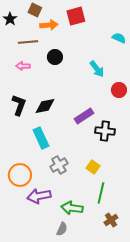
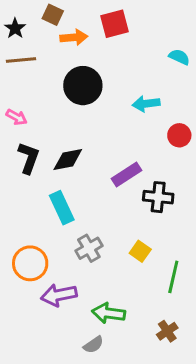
brown line: (28, 42) -> (21, 60), moved
black circle: (55, 57) -> (83, 86), size x1.6
pink arrow: (23, 66) -> (17, 117), moved, turned -152
cyan arrow: (97, 69) -> (146, 104), turned 120
green line: (101, 193) -> (173, 277), moved
gray semicircle: (62, 229) -> (93, 345), turned 32

